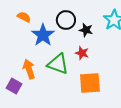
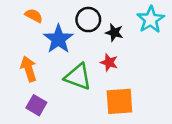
orange arrow: (29, 69) -> (29, 69), moved
purple square: (14, 86) -> (36, 105), moved

